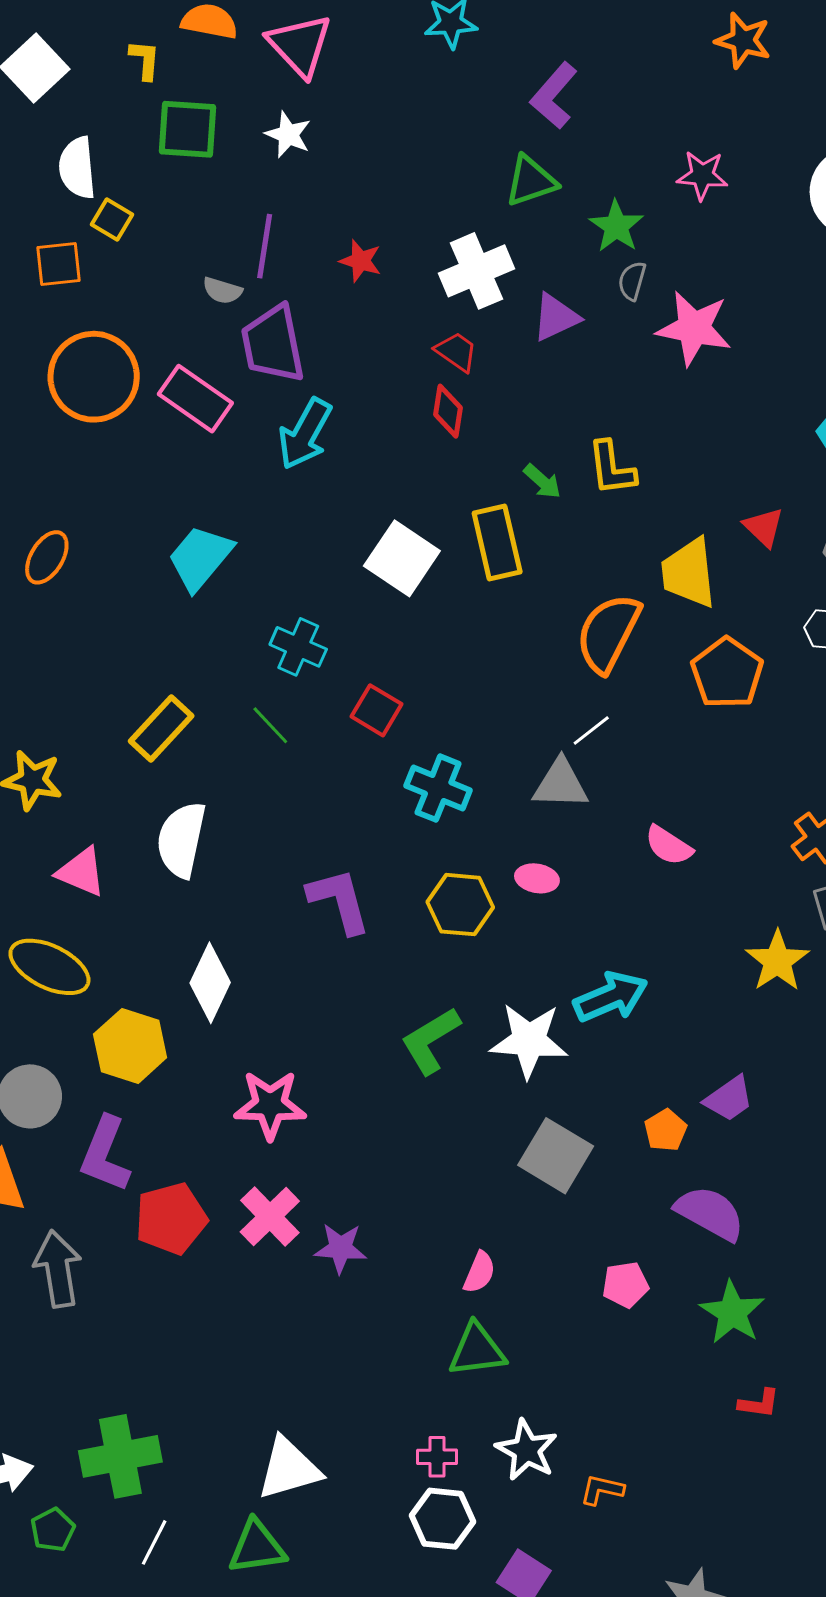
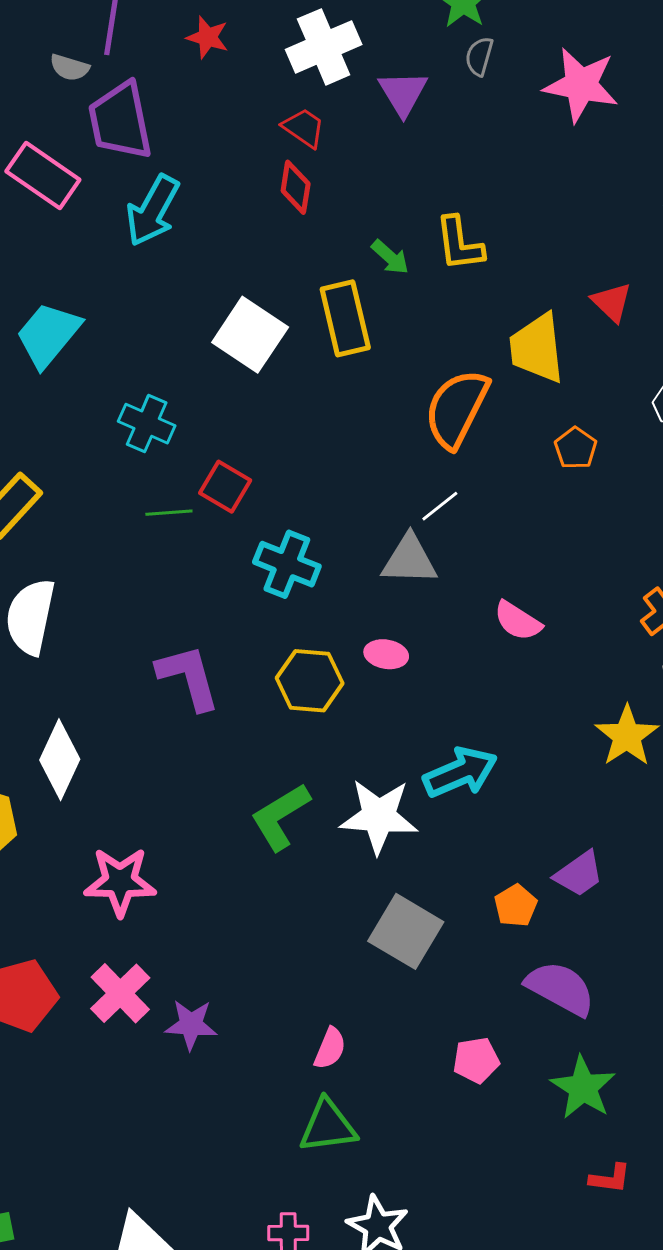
purple triangle: (556, 317) -> (403, 93), turned -36
pink star: (694, 328) -> (581, 85), moved
orange pentagon: (727, 673) -> (576, 448), size x0.6
green line: (270, 725) -> (169, 513), moved, turned -51

